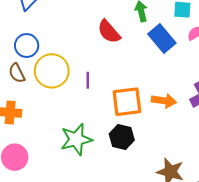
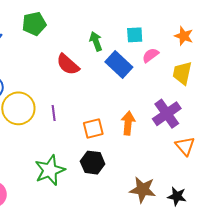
orange arrow: (164, 101) -> (128, 123), turned -85
orange square: (127, 102) -> (93, 129), size x0.7

